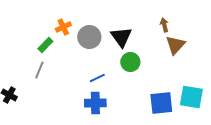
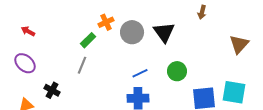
brown arrow: (164, 25) -> (202, 12), moved, turned -152
brown triangle: (175, 45) -> (239, 44), moved
green circle: (130, 62) -> (177, 71), moved

